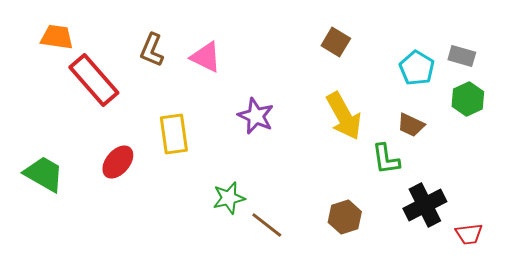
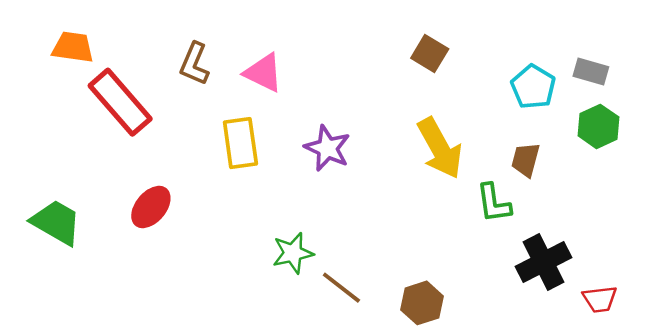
brown trapezoid: (411, 125) -> (526, 160), turned 80
yellow rectangle: (174, 134) -> (240, 143), moved
brown hexagon: (345, 217) -> (422, 303), moved

